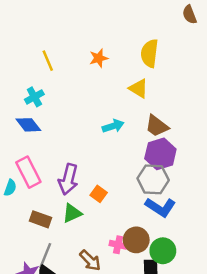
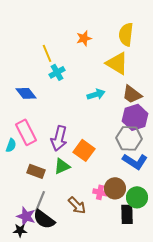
yellow line: (48, 61) -> (47, 53), moved
yellow triangle: (139, 88) -> (117, 63), size x1.4
cyan cross: (34, 97) -> (57, 72), moved
orange square: (99, 194) -> (84, 150), size x1.5

